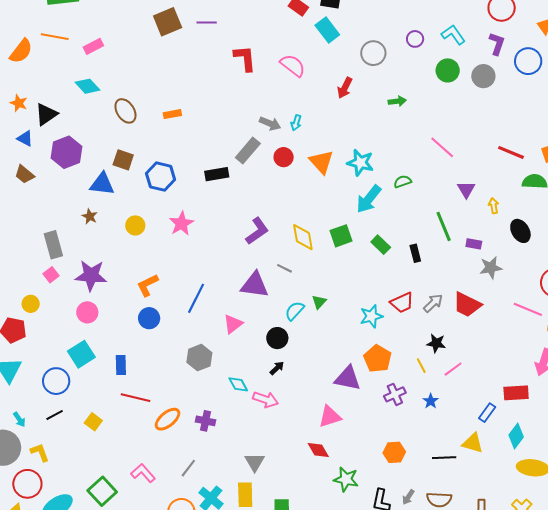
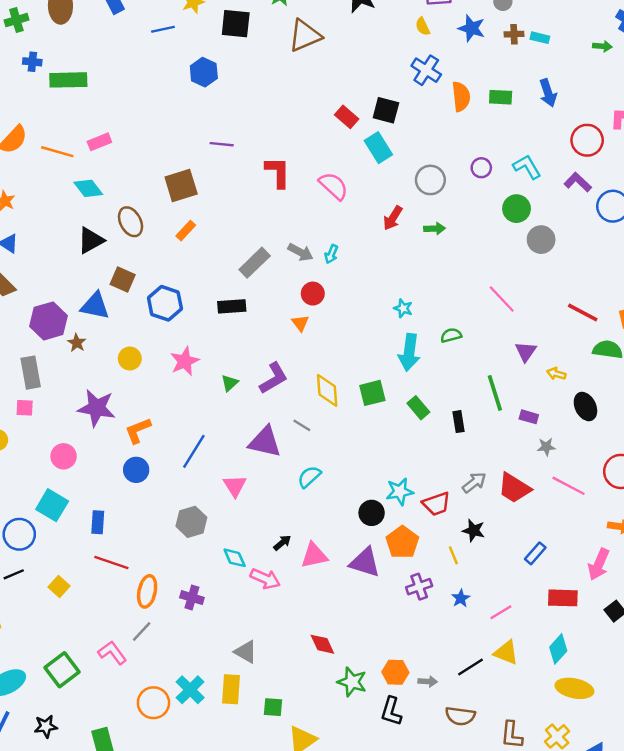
brown square: (168, 22) -> (181, 185), moved
purple line: (207, 23) -> (222, 144), moved
orange line: (55, 37) -> (57, 152), moved
purple L-shape: (497, 44) -> (578, 182), turned -70
gray circle: (483, 76) -> (541, 240), moved
green arrow: (397, 101) -> (435, 229), moved
black triangle: (46, 114) -> (91, 240), moved
orange rectangle: (172, 114) -> (186, 231), turned -42
gray rectangle: (248, 151) -> (255, 263), moved
purple hexagon: (67, 152) -> (48, 321), moved
orange triangle: (321, 162) -> (300, 323), moved, size x0.6
cyan star: (360, 163) -> (403, 308), size x0.6
cyan arrow: (369, 199) -> (409, 352), turned -36
yellow arrow: (494, 206) -> (556, 374), turned -70
gray star: (491, 268) -> (546, 447), size x0.7
pink square: (51, 275) -> (25, 408), turned 35
purple star: (91, 276) -> (97, 408), moved
green triangle: (319, 302) -> (230, 383), moved
red trapezoid: (402, 303) -> (436, 504), moved
pink line: (528, 309) -> (569, 486), moved
pink triangle: (233, 324) -> (235, 486), turned -30
black circle: (277, 338) -> (372, 513), moved
cyan square: (81, 354) -> (52, 505), turned -32
pink line: (453, 369) -> (501, 612), moved
blue rectangle: (487, 413) -> (535, 553), moved
pink triangle: (330, 416) -> (314, 555), moved
orange ellipse: (168, 419) -> (147, 591), turned -44
orange hexagon: (394, 452) -> (395, 672), moved
black line: (444, 458) -> (471, 667), turned -35
gray triangle: (255, 462) -> (246, 652), turned -35
gray line: (188, 468) -> (142, 631), moved
gray arrow: (408, 497) -> (428, 681), moved, turned -126

